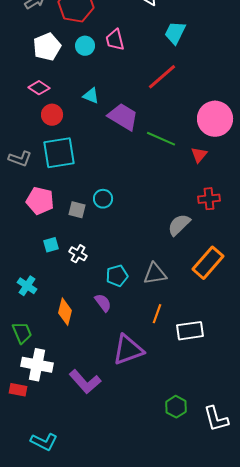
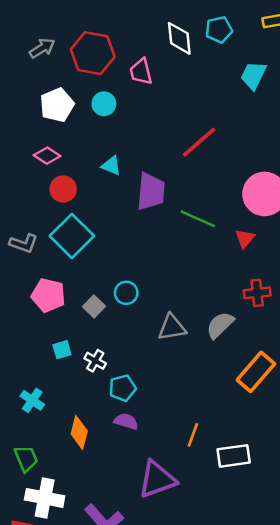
cyan trapezoid: (175, 33) -> (253, 75), moved
pink trapezoid: (115, 40) -> (141, 72), moved
purple trapezoid: (123, 117) -> (151, 192), turned 64
cyan square: (59, 153) -> (72, 236), turned -36
gray square: (77, 210) -> (94, 306), turned 30
gray triangle: (155, 274) -> (172, 327), moved
cyan pentagon: (117, 276) -> (122, 388), moved
purple semicircle: (103, 303) -> (126, 421), turned -36

